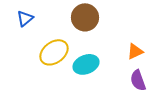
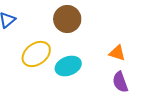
orange triangle: (135, 51) -> (117, 53), turned 42

